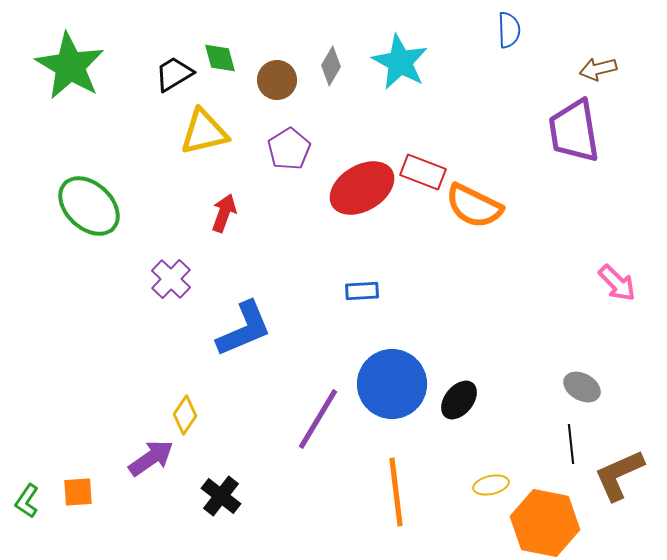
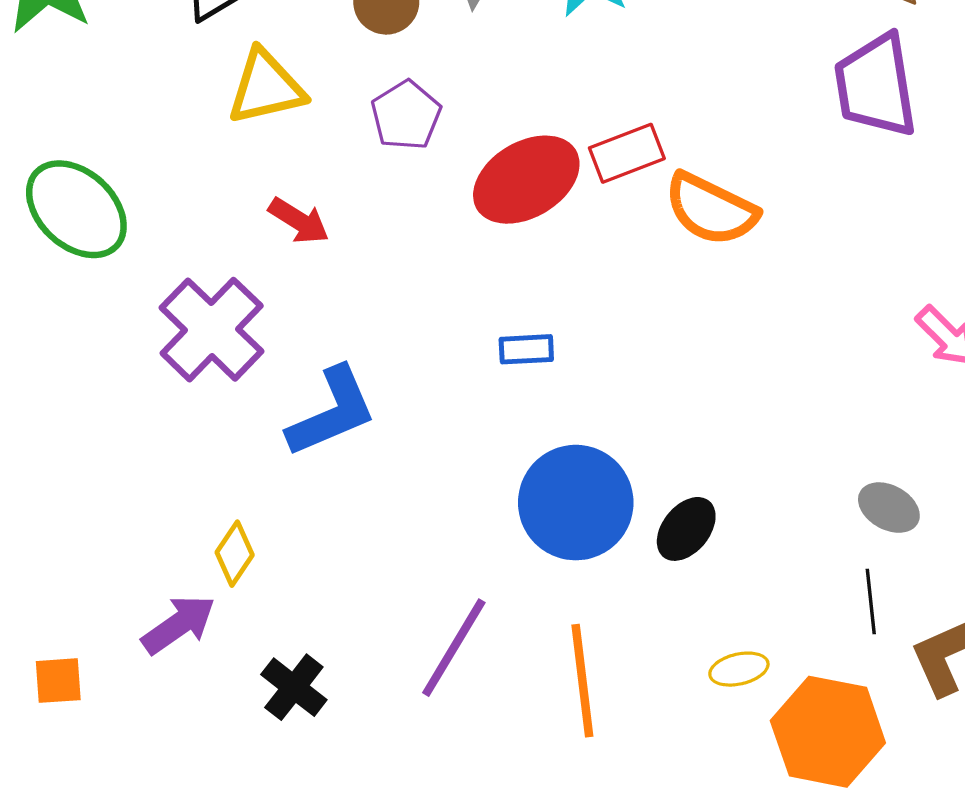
red rectangle: (423, 172) -> (627, 153), turned -42
red arrow: (224, 213) -> (299, 221), turned 102
purple cross: (171, 279) -> (212, 330), size x1.6
purple line: (318, 419) -> (454, 648), moved

